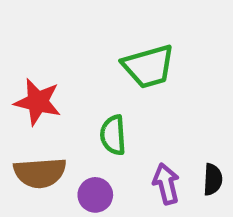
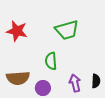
red star: (38, 102) -> (17, 31), moved

